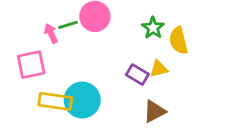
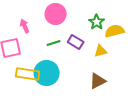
green line: (68, 25) -> (54, 43), moved
yellow semicircle: (178, 41) -> (115, 31), turned 90
purple rectangle: (137, 75) -> (76, 42), moved

